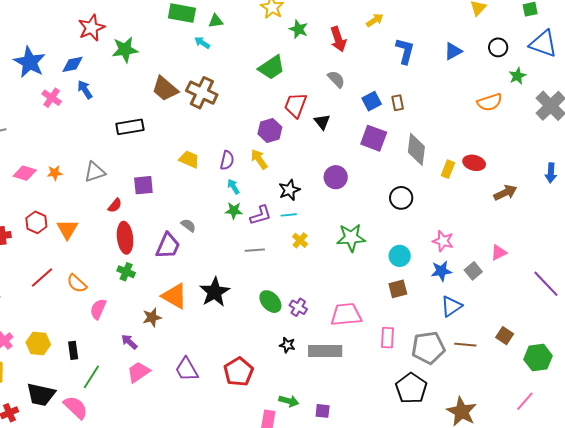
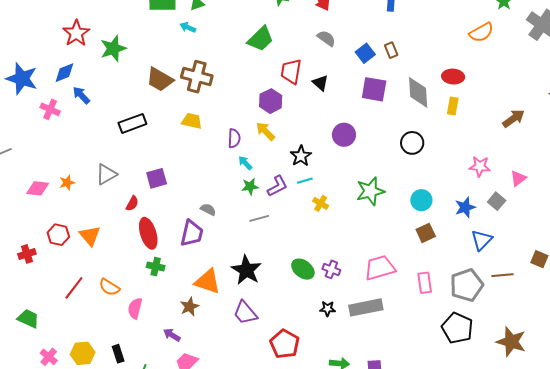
yellow trapezoid: (189, 159) -> (192, 121), moved
red ellipse: (474, 163) -> (453, 77), moved
pink star: (443, 241) -> (480, 166), moved
gray line: (255, 250) -> (259, 218), moved
purple trapezoid: (187, 369) -> (245, 313), moved

